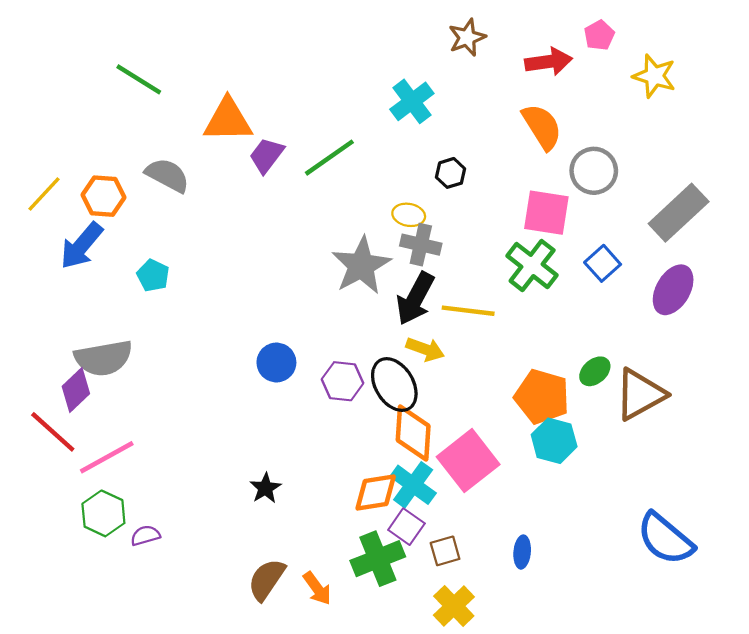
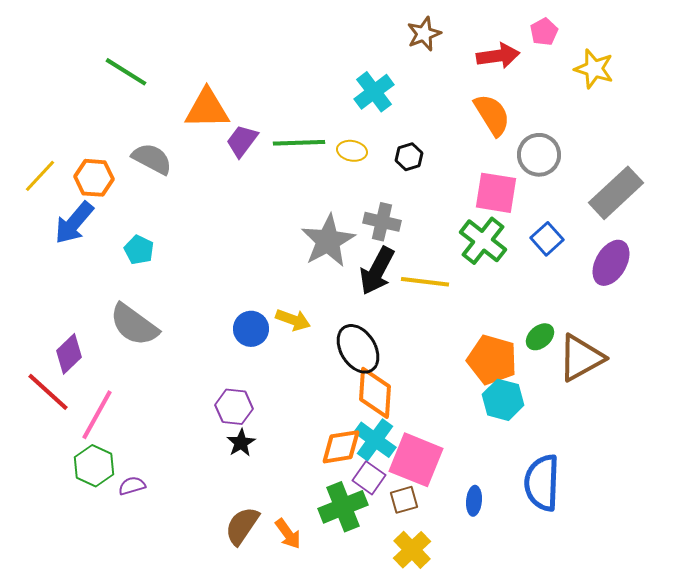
green line: (329, 158) -> (299, 143), turned 33
yellow ellipse: (409, 215) -> (352, 151), moved
yellow arrow: (425, 349) -> (293, 320), moved
gray semicircle: (103, 358) -> (134, 325), moved, turned 46
purple hexagon: (343, 381) -> (234, 407), moved
pink line: (107, 457) -> (97, 415), turned -32
pink square: (468, 461) -> (416, 460), moved, turned -30
blue semicircle: (665, 539) -> (542, 483), moved, turned 52

